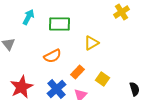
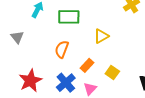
orange semicircle: (52, 56) -> (62, 49), turned 138

